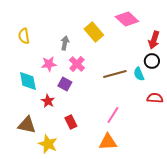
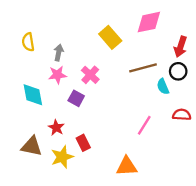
pink diamond: (127, 19) -> (149, 22), turned -55
gray arrow: (65, 43) -> (59, 53), moved
brown line: (115, 74) -> (143, 68), moved
red star: (48, 101) -> (56, 128), moved
pink line: (113, 115) -> (144, 125), moved
yellow star: (48, 144) -> (62, 157), moved, turned 30

